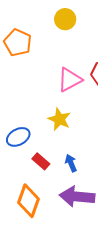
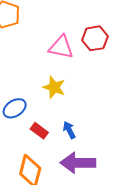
pink triangle: (70, 80) -> (61, 47), turned 44

